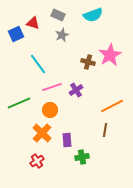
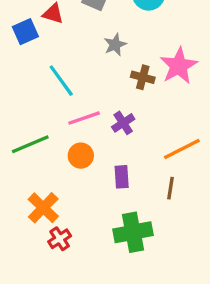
gray star: (62, 35) -> (115, 45), moved
orange cross: (42, 133) -> (43, 208), moved
purple rectangle: (67, 140) -> (122, 177), moved
green cross: (82, 157) -> (133, 232), size x1.6

